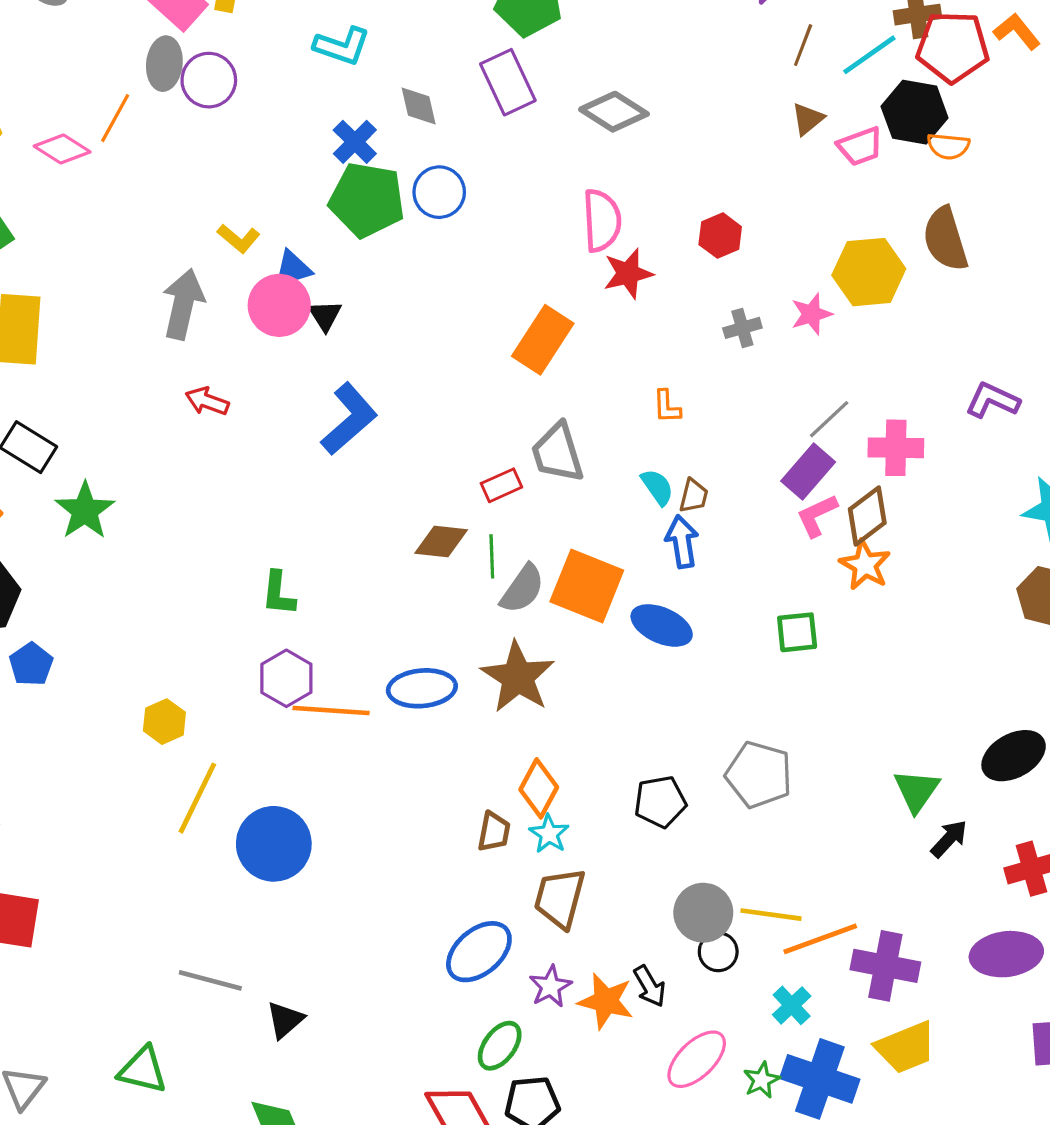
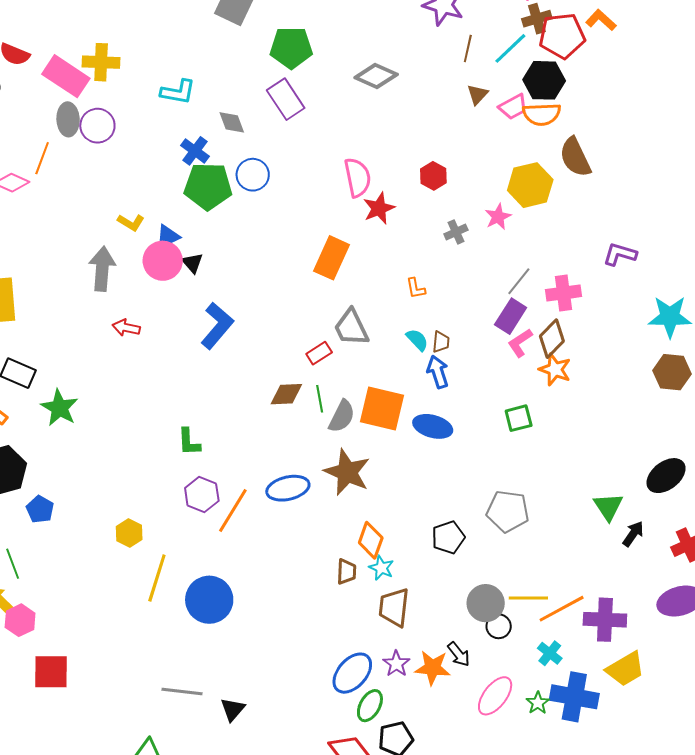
gray diamond: (614, 112) -> (376, 76), moved
orange semicircle: (948, 146) -> (542, 114), moved, size x1.4
orange line: (331, 711) -> (233, 511), turned -54
blue ellipse: (479, 952) -> (352, 673), moved

